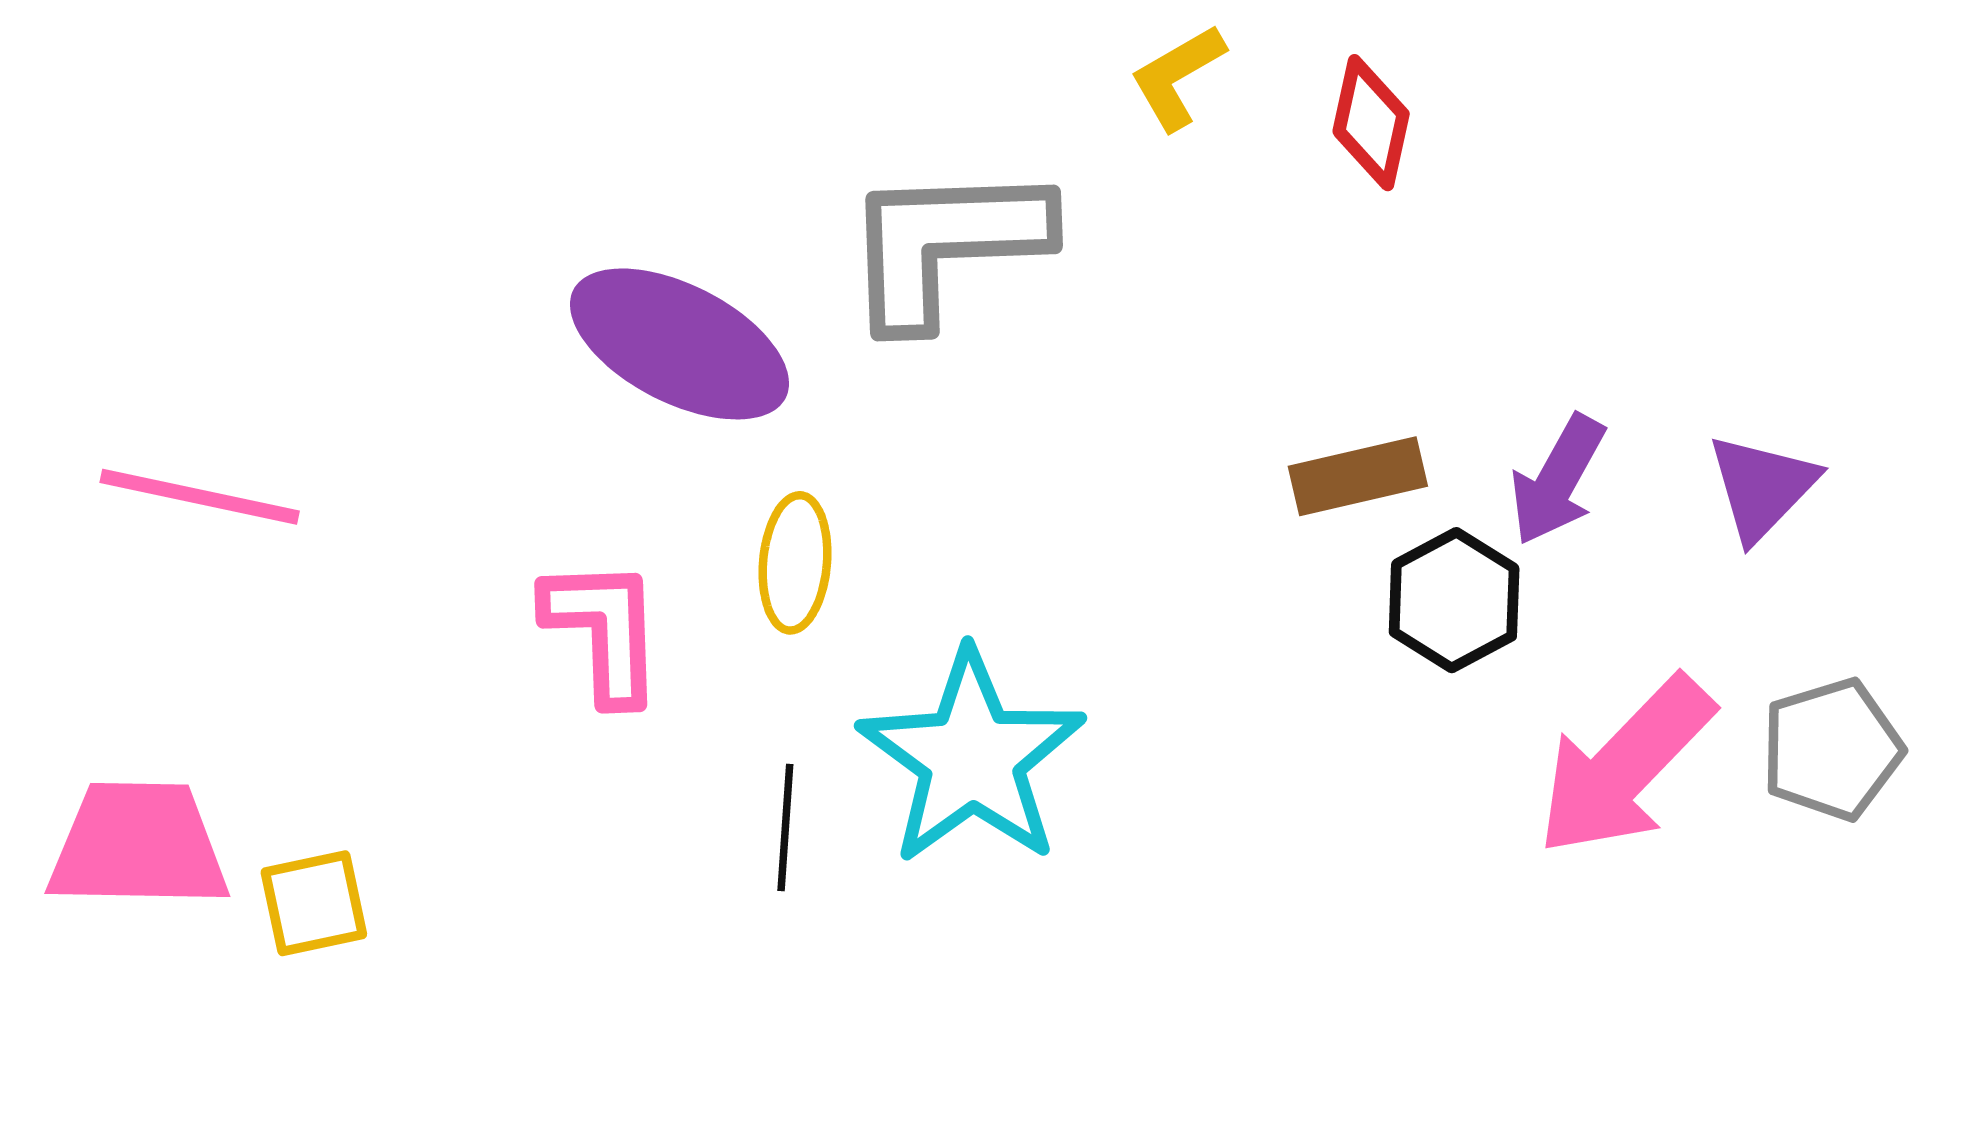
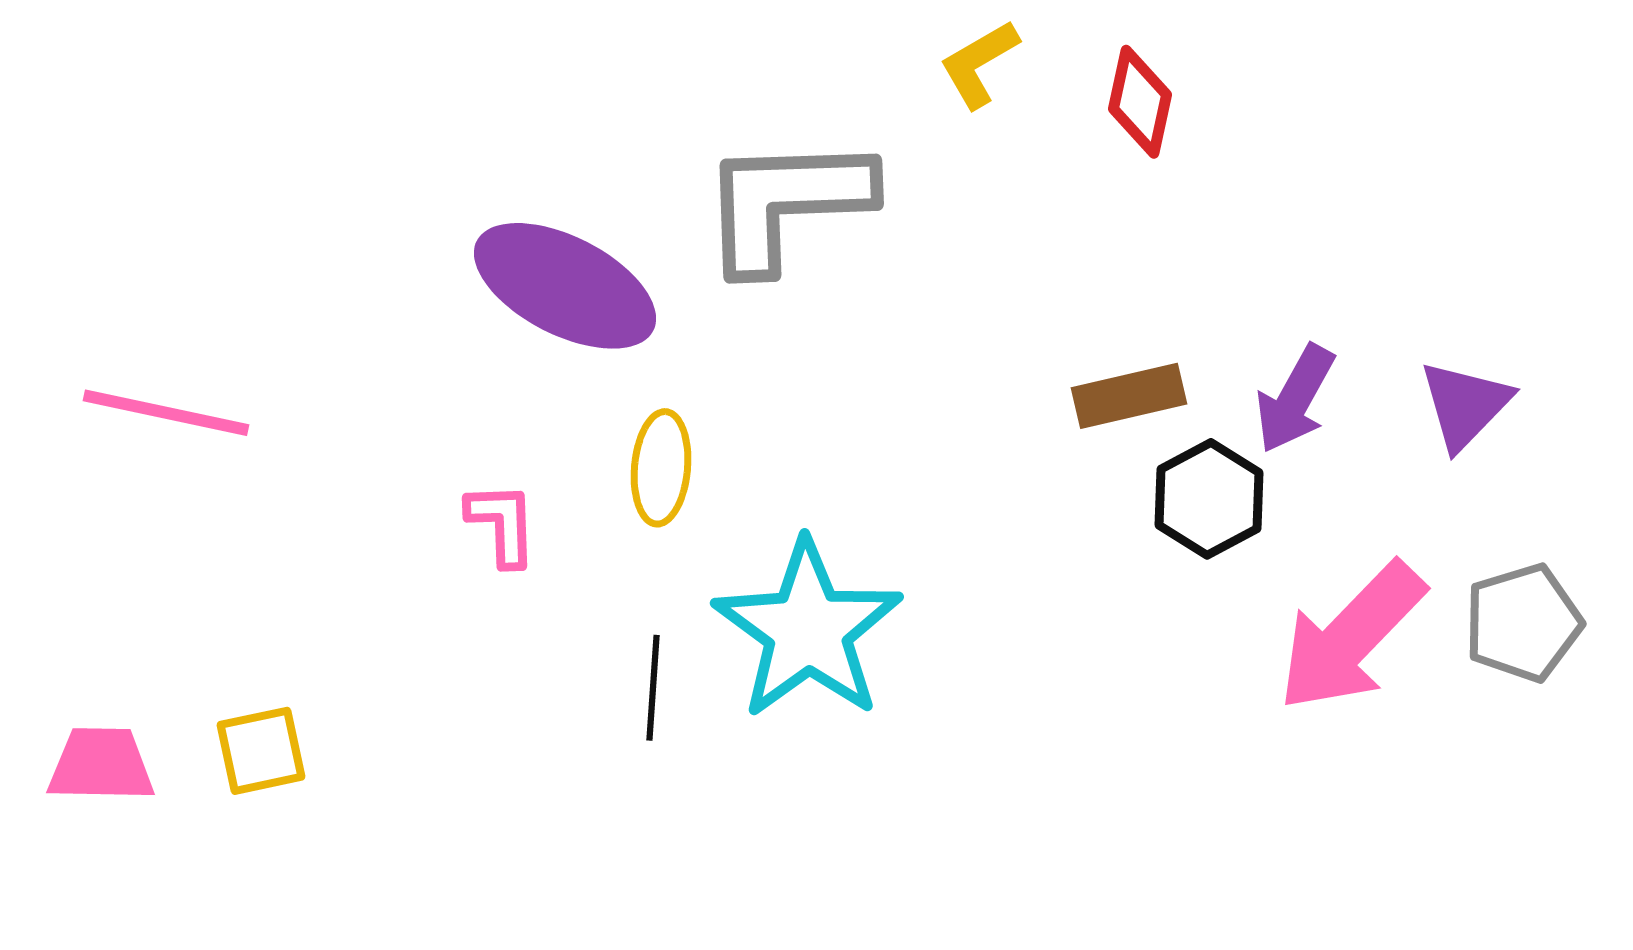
pink L-shape: (604, 630) -> (502, 524), size x0.7
pink trapezoid: (138, 845) -> (101, 765), moved, size x0.7

